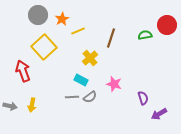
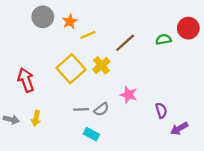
brown line: (111, 38) -> (125, 43), turned 30
yellow square: (44, 47) -> (71, 69), moved
cyan rectangle: (81, 80) -> (91, 134), moved

